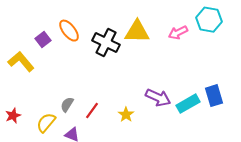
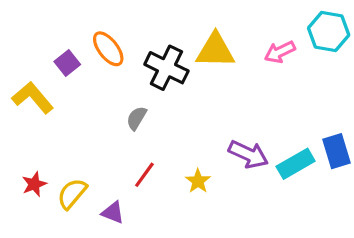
gray semicircle: (67, 105) -> (137, 118), moved
red star: (13, 116) -> (34, 184), moved

